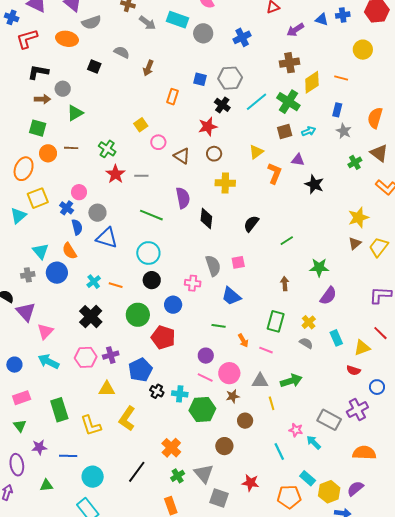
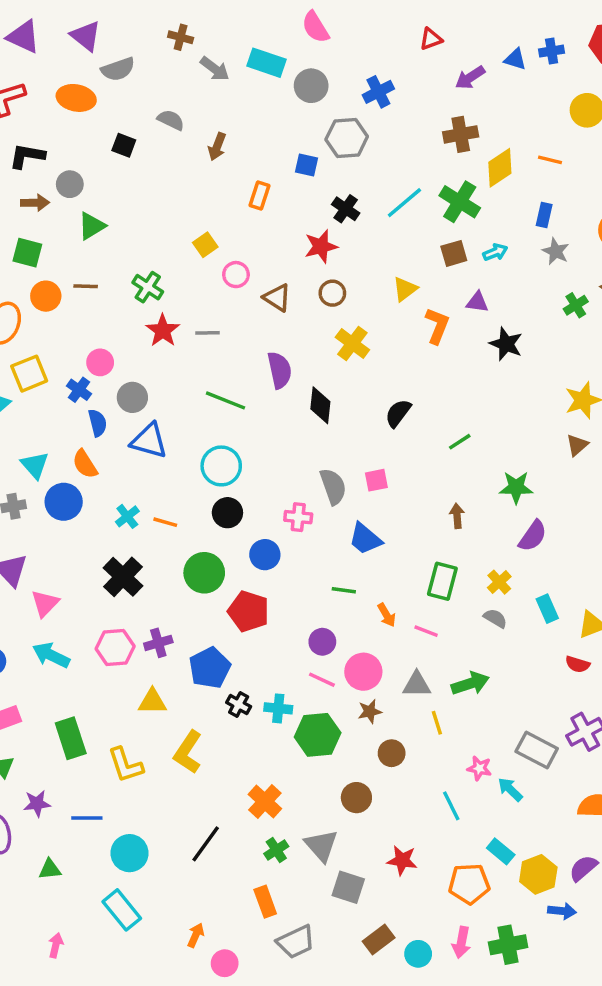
gray hexagon: (230, 78) -> (347, 138), moved
yellow cross: (225, 183) -> (352, 344), turned 36

